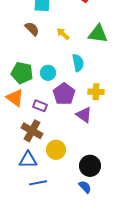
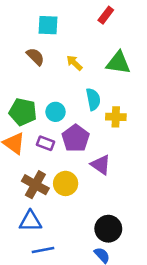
yellow cross: (96, 92) -> (116, 117), moved
purple rectangle: (40, 106) -> (45, 143), moved
yellow circle: (56, 150) -> (66, 183), moved

